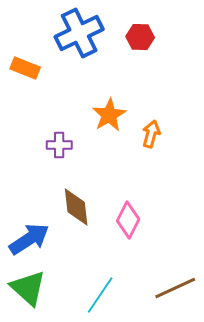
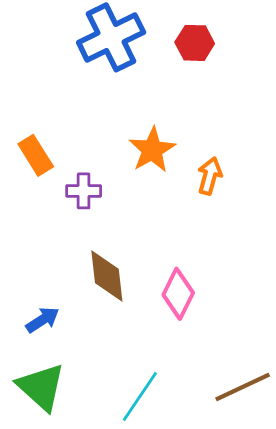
orange rectangle: (25, 68) -> (36, 155), moved, turned 36
blue arrow: (29, 239) -> (42, 320), size x0.6

